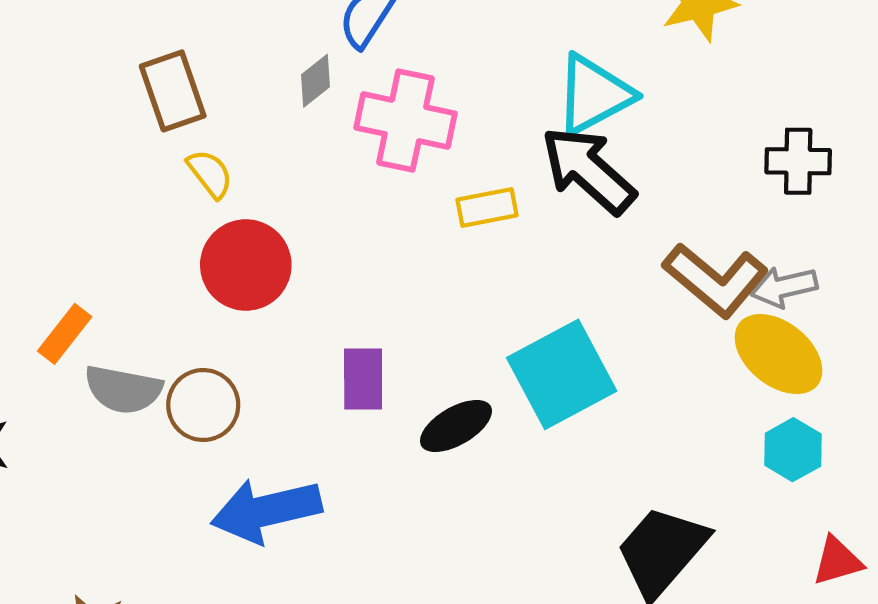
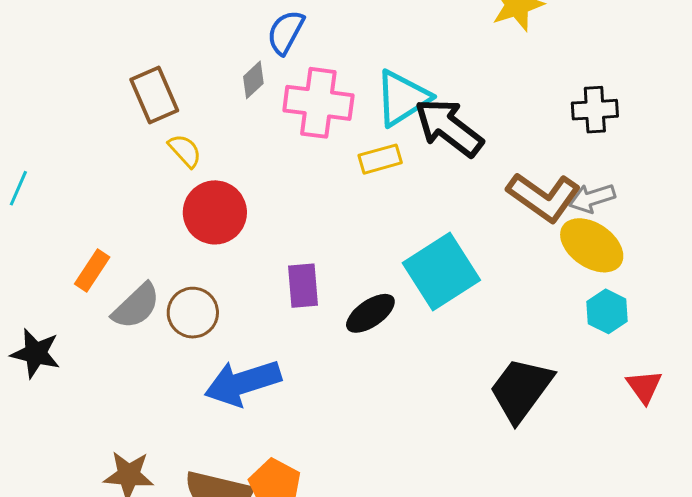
cyan triangle: (594, 94) -> (402, 98), moved
gray semicircle: (123, 389) -> (136, 306), turned -50
red triangle: (837, 561) -> (644, 387), turned -45

